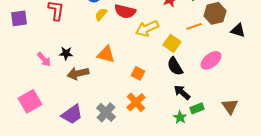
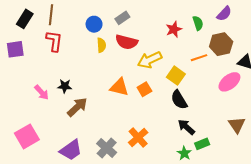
yellow semicircle: (101, 14) -> (101, 45), turned 136
orange triangle: (106, 54) -> (119, 87), moved
pink ellipse: (211, 60) -> (229, 82), moved
brown arrow: (78, 73) -> (77, 107), turned 150
orange square: (138, 73) -> (144, 89), moved, turned 32
brown triangle: (230, 106) -> (237, 125), moved

